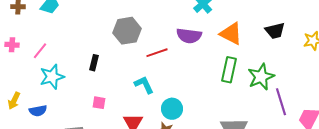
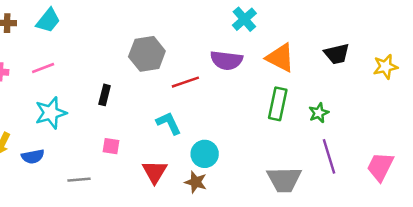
pink line: (40, 51) -> (43, 68), moved, turned 30
green star: (261, 77) -> (319, 113), size x0.6
purple line: (281, 102) -> (329, 156), moved

